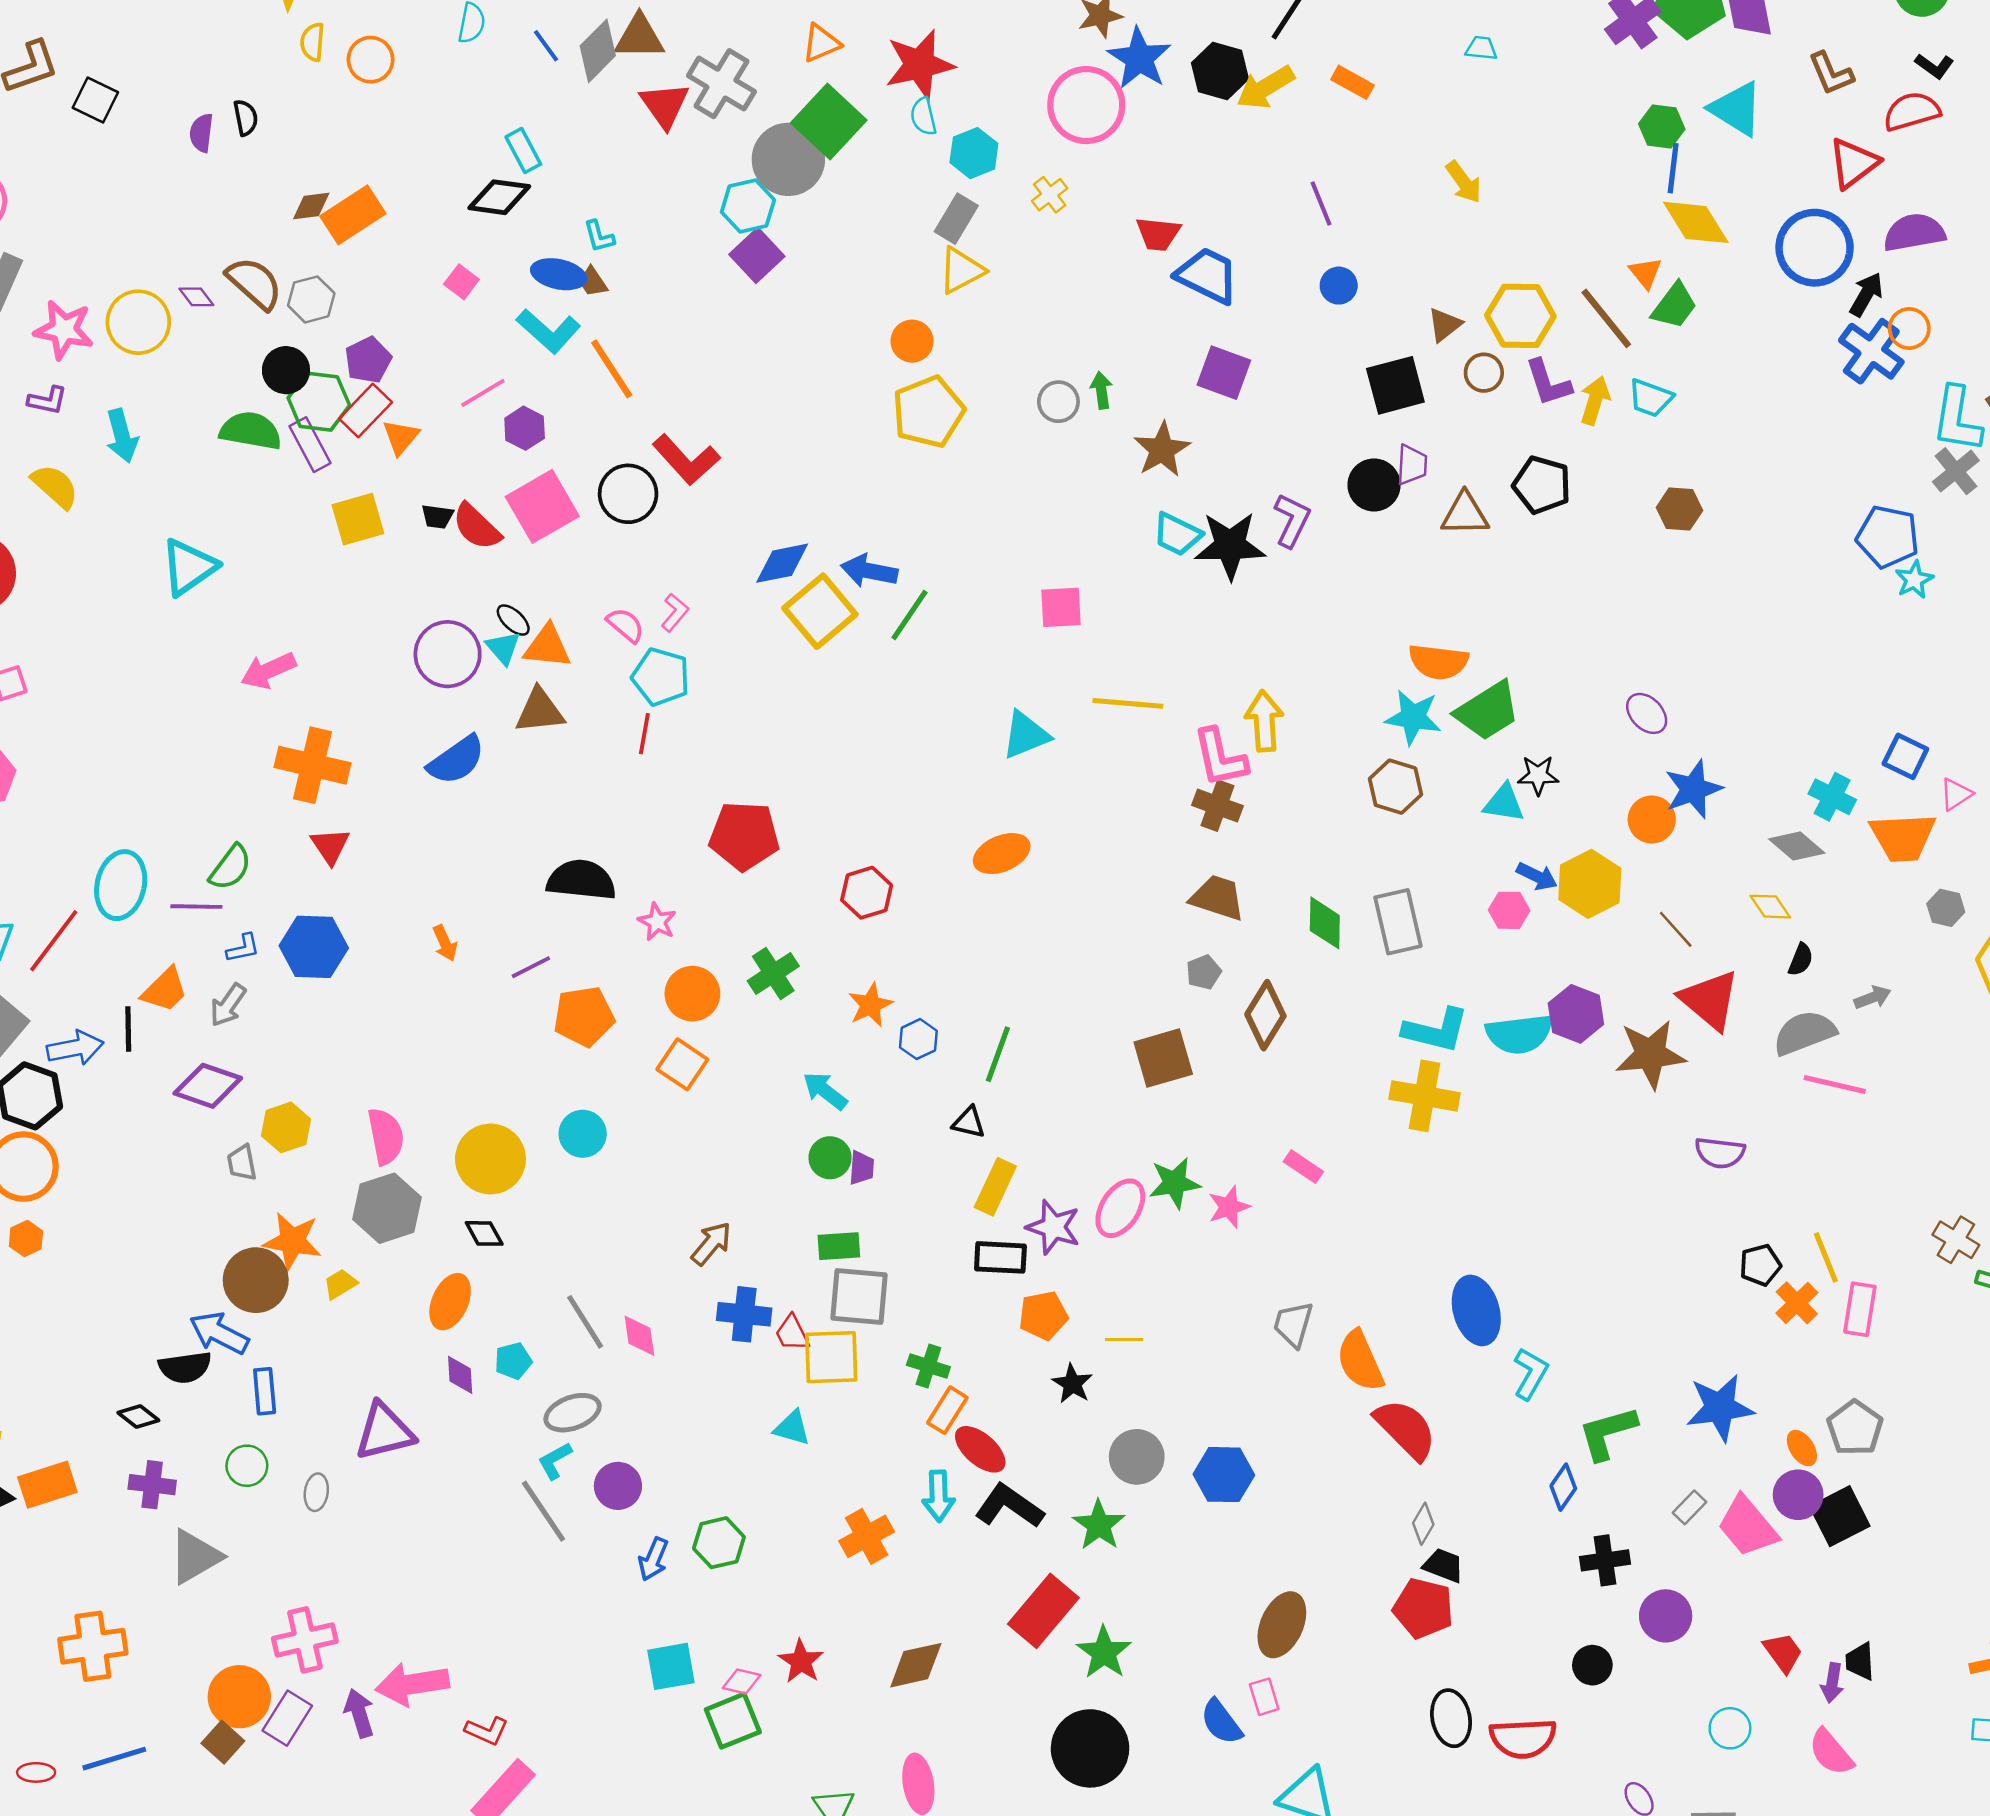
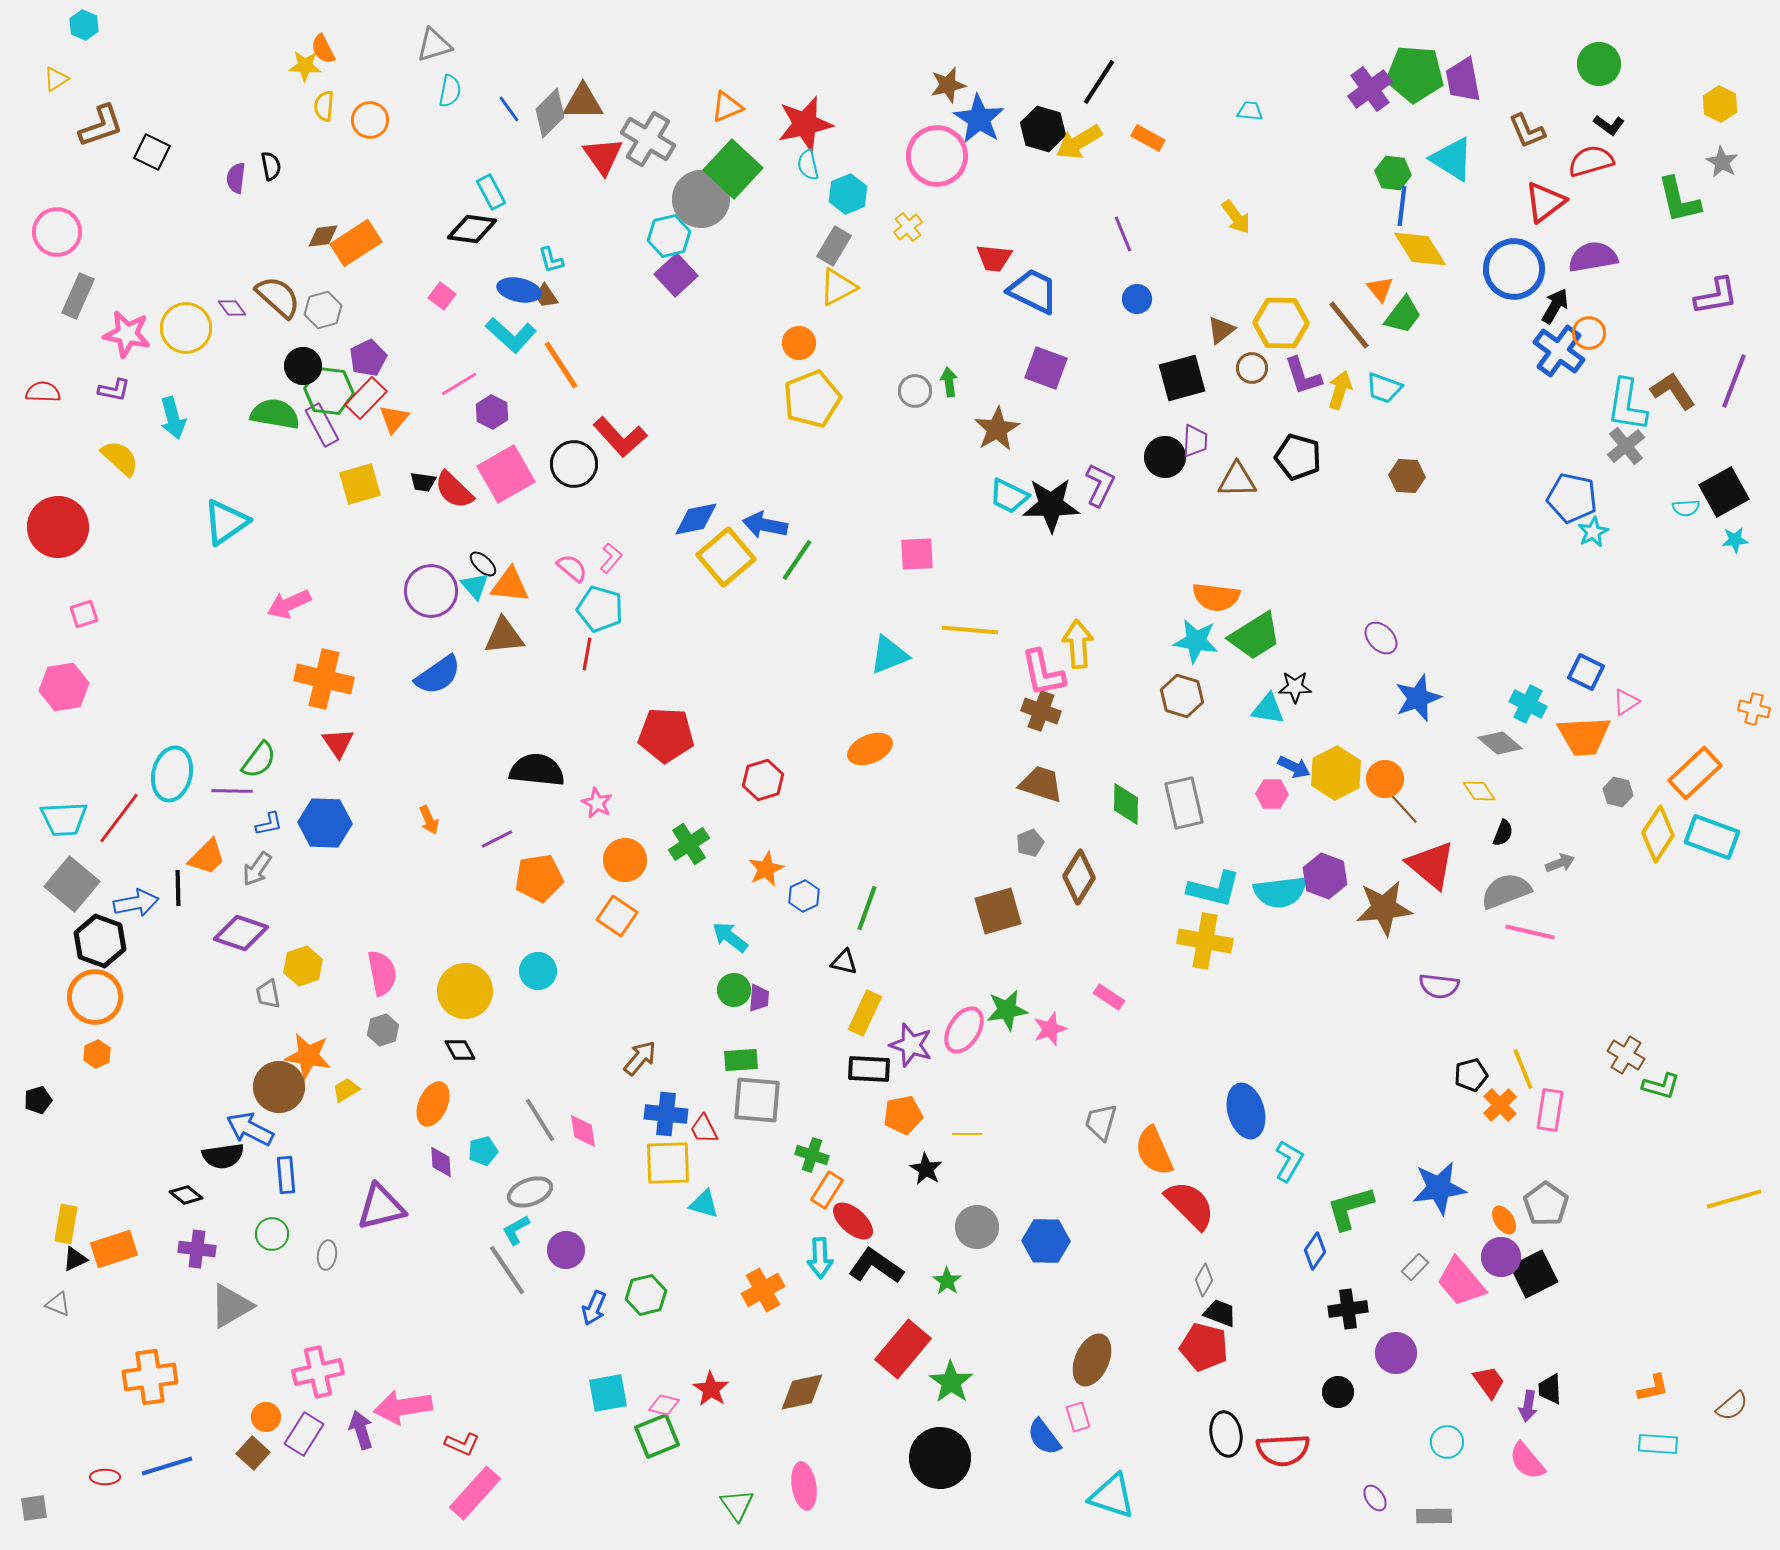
orange circle: (1652, 819) -> (1385, 779), moved
gray hexagon: (387, 1208) -> (383, 1030), size x0.6
yellow square: (831, 1357) -> (668, 1163), moved
green star: (1099, 1525) -> (947, 1281), size x0.7
orange circle: (239, 1697) -> (266, 1417), size x0.6

